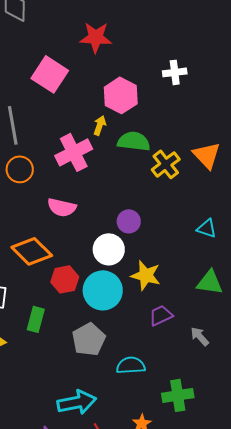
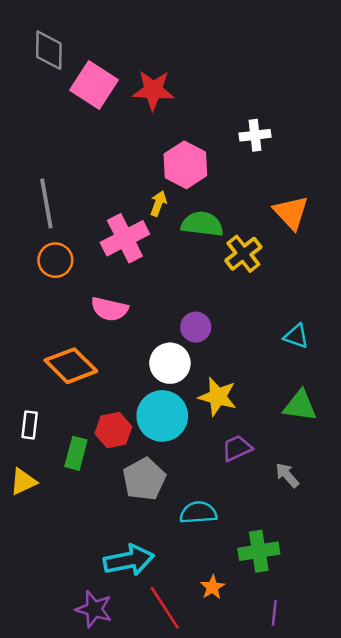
pink square: (50, 74) -> (94, 85), moved
orange triangle: (207, 155) -> (291, 212), moved
red hexagon: (65, 279) -> (113, 430), moved

